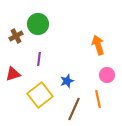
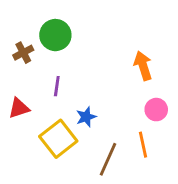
blue star: (67, 81) -> (86, 117), moved

